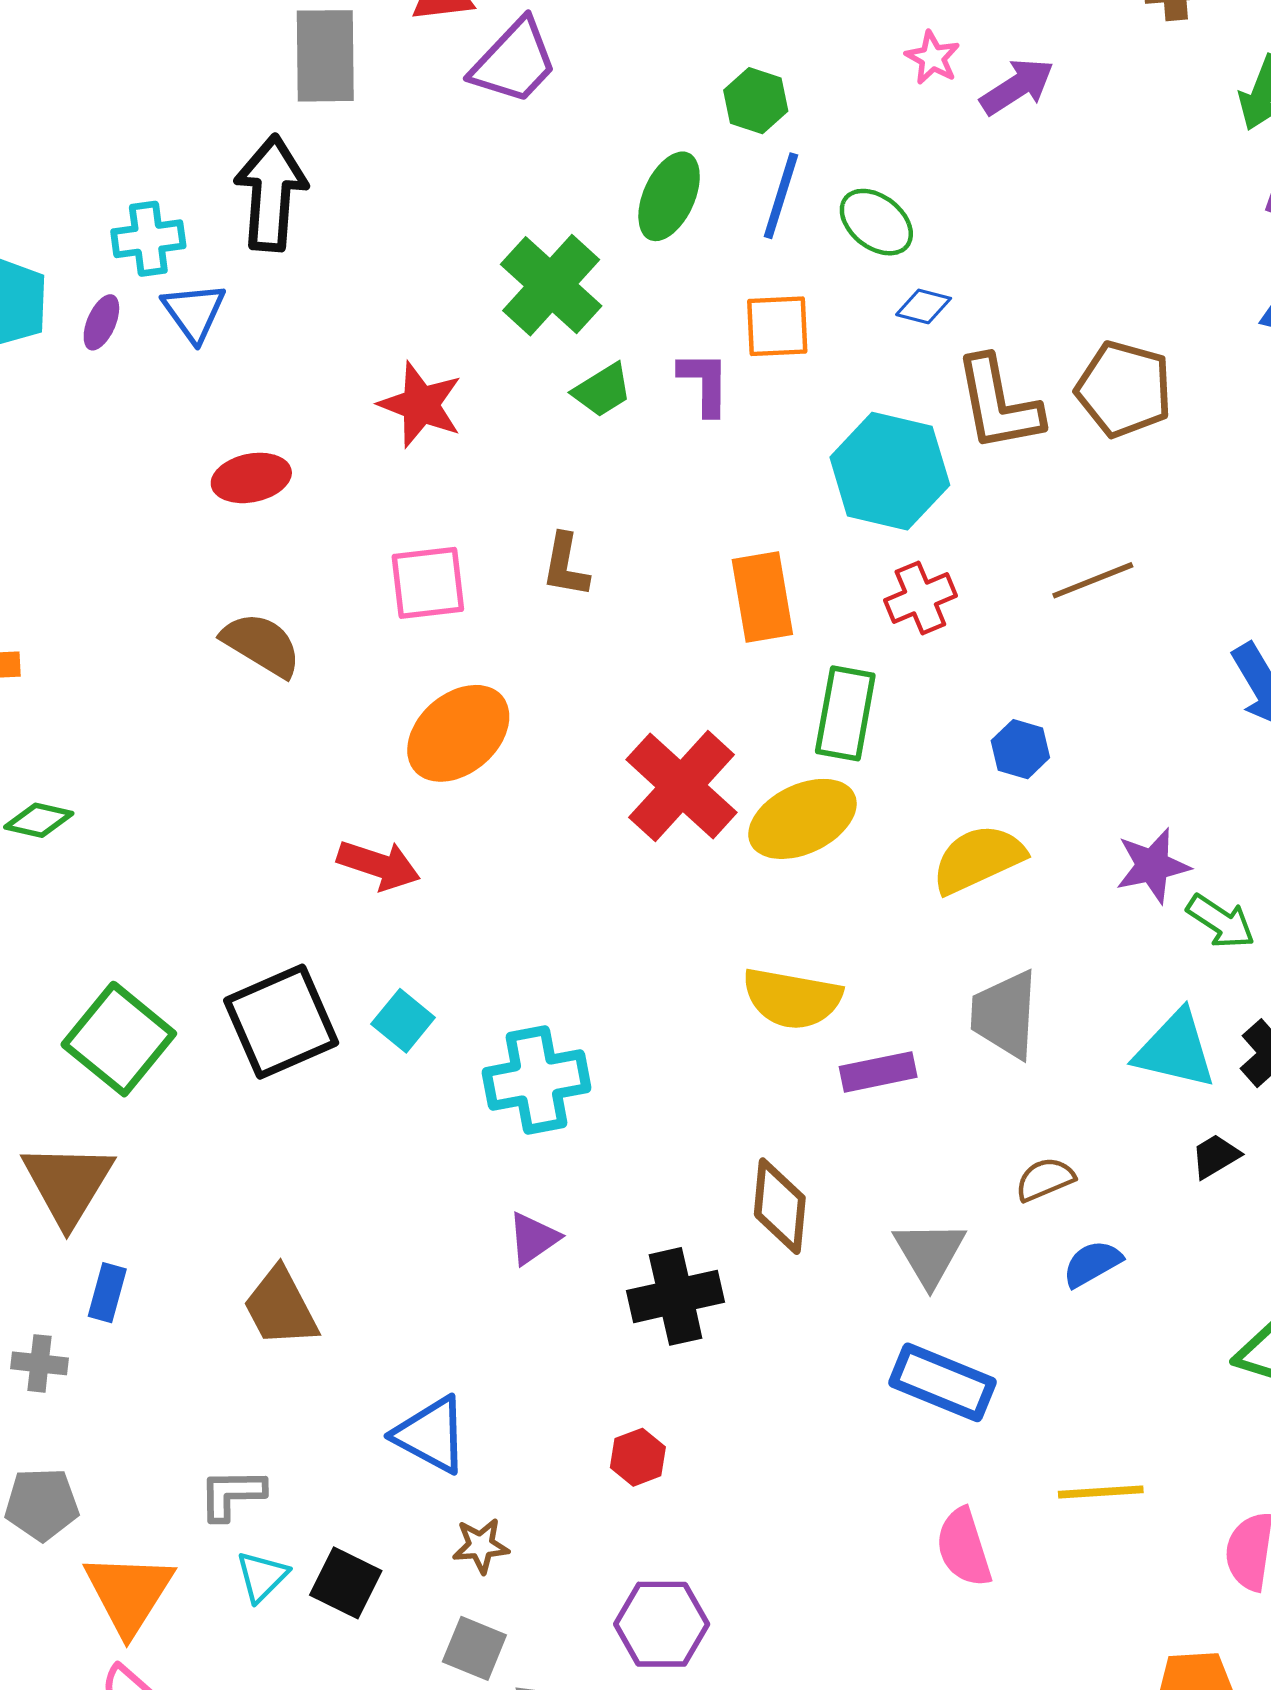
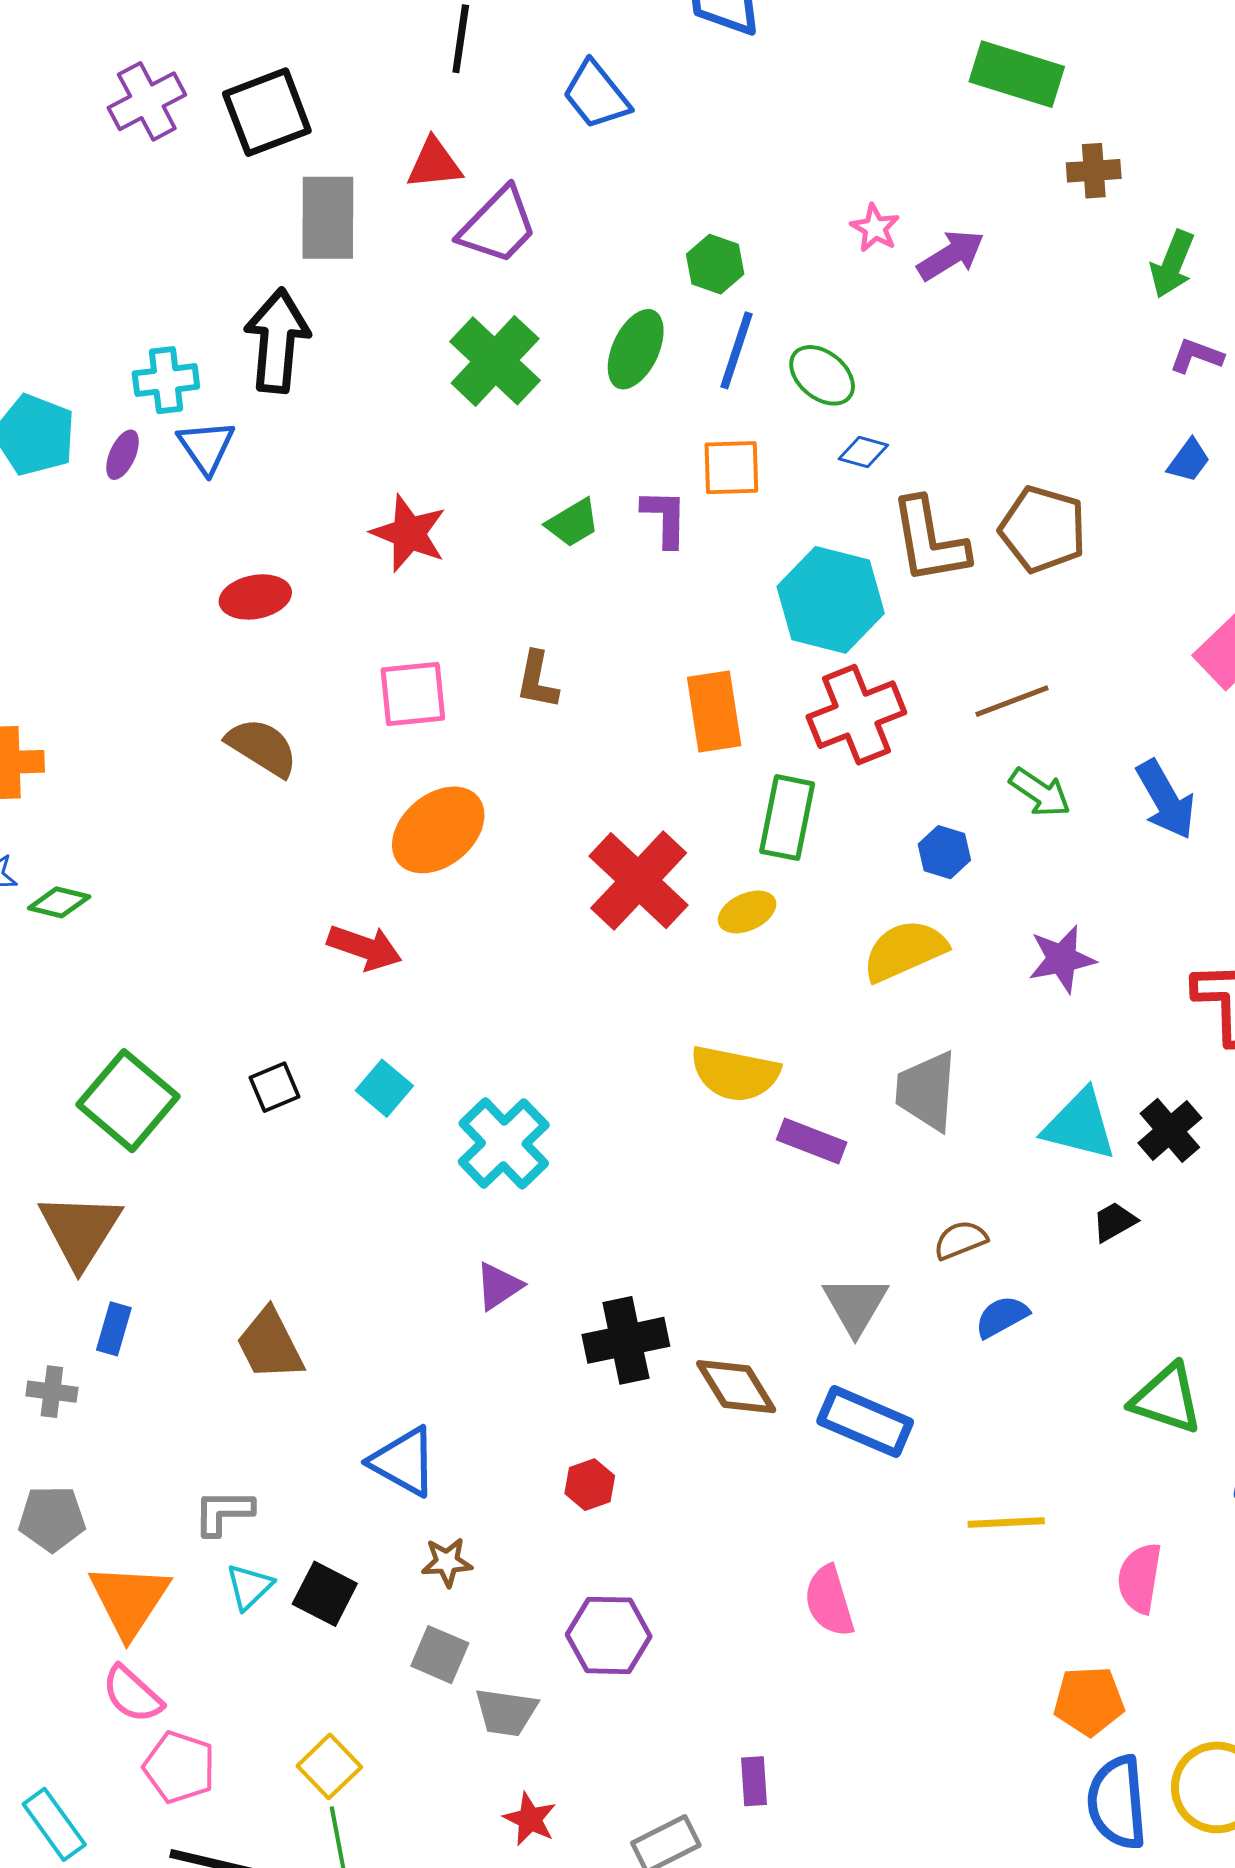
green cross: (551, 285) -> (495, 361), moved
red cross: (920, 598) -> (856, 715), size x1.5
yellow ellipse: (802, 819) -> (747, 912), size x0.6
green arrow: (1221, 921) -> (1040, 792), moved
black square: (281, 1022) -> (274, 1087), size x0.5
purple rectangle: (878, 1072) -> (812, 1141), turned 32
cyan cross: (537, 1080) -> (504, 1143), turned -34
brown diamond: (780, 1206) -> (736, 1387), moved, turned -38
pink semicircle: (964, 1548) -> (829, 1601), moved

